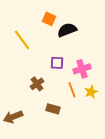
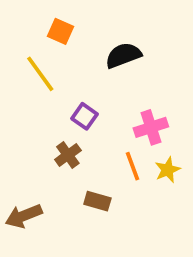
orange square: (49, 19) -> (61, 31), moved
purple square: (57, 63) -> (85, 116), moved, turned 32

